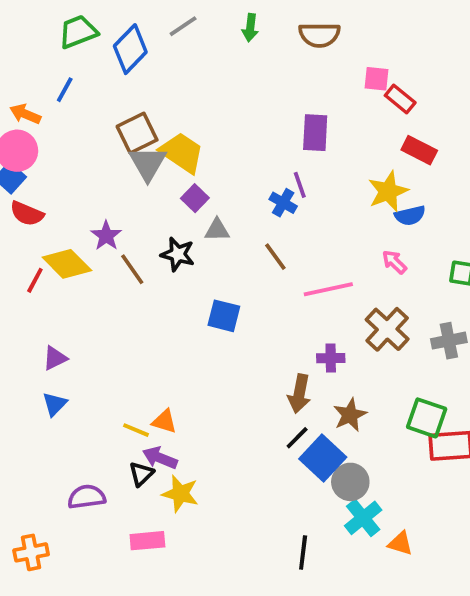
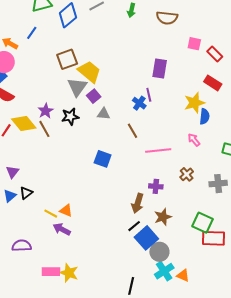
red rectangle: (400, 99) -> (215, 54), moved
gray triangle: (148, 163) -> (77, 87), moved
blue semicircle: (410, 216) -> (205, 116), turned -77
black star: (178, 254) -> (70, 117), moved, turned -30
brown line: (132, 269) -> (44, 129), moved
brown cross: (387, 329) -> (187, 174), size x0.6
purple triangle: (55, 358) -> (12, 172), turned -32
black triangle: (141, 474) -> (26, 193), moved
yellow star: (180, 494) -> (69, 273), moved
orange triangle: (400, 543) -> (183, 275), moved

